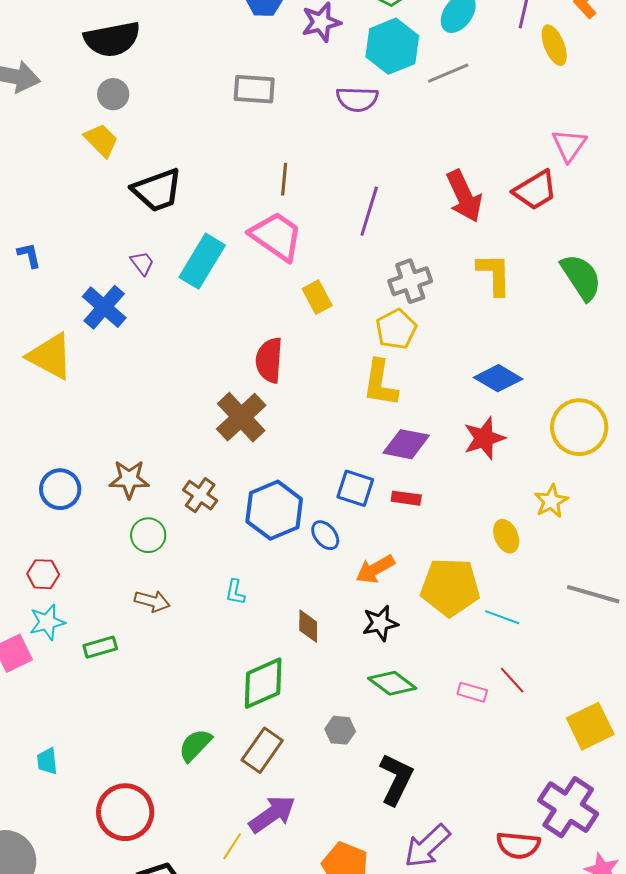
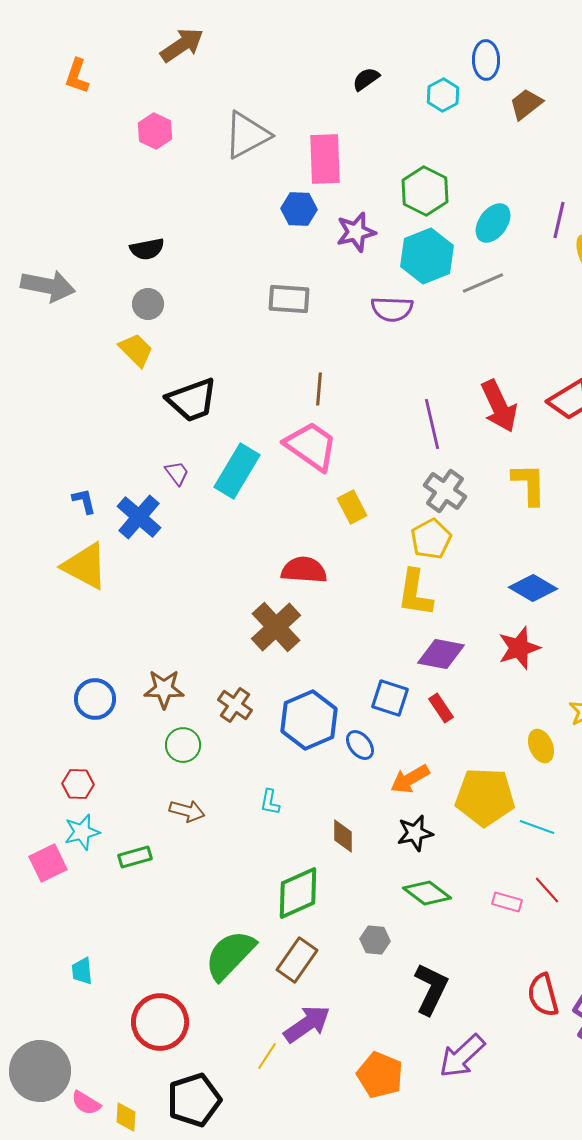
black semicircle: (112, 39) -> (147, 249), size x0.6
purple line: (369, 211) -> (432, 424), moved, turned -30
blue L-shape: (29, 255) -> (84, 501), moved
gray cross: (410, 281) -> (445, 491), turned -36
red semicircle: (269, 360) -> (304, 570), turned 90
red rectangle: (406, 498) -> (441, 708), turned 48
green semicircle: (195, 745) -> (230, 955), size x1.5
red semicircle: (518, 845) -> (543, 995), moved, turned 69

